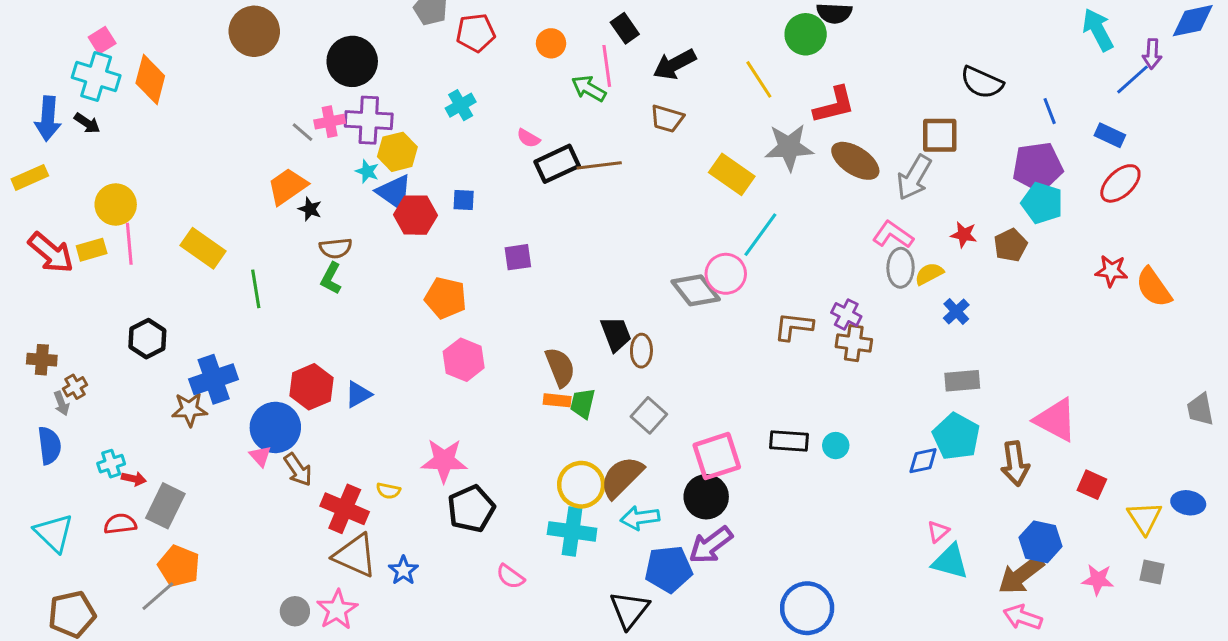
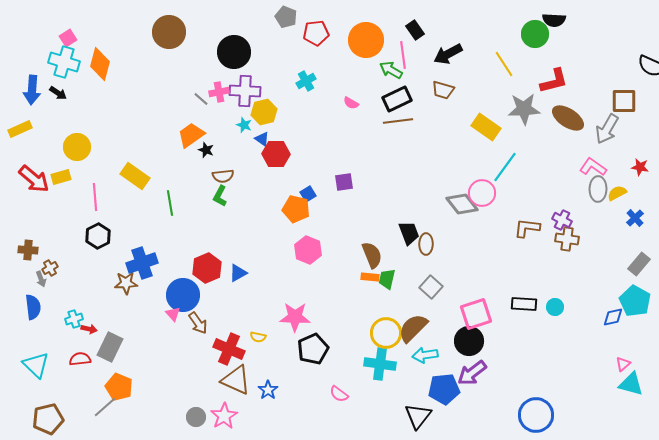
orange circle: (551, 43) -> (366, 40), size x1.8
black rectangle: (557, 164) -> (397, 99), moved
blue triangle: (394, 192) -> (262, 139), size x0.6
blue square: (464, 200) -> (308, 194), moved, turned -35
pink line: (129, 244) -> (95, 197), moved
gray rectangle: (962, 381) -> (639, 264), turned -45

